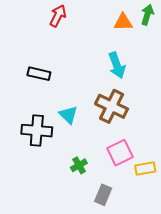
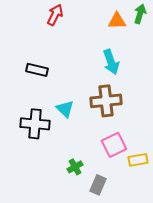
brown cross: (112, 106) -> (106, 101), turned -32
green cross: (79, 165) -> (75, 167), moved

